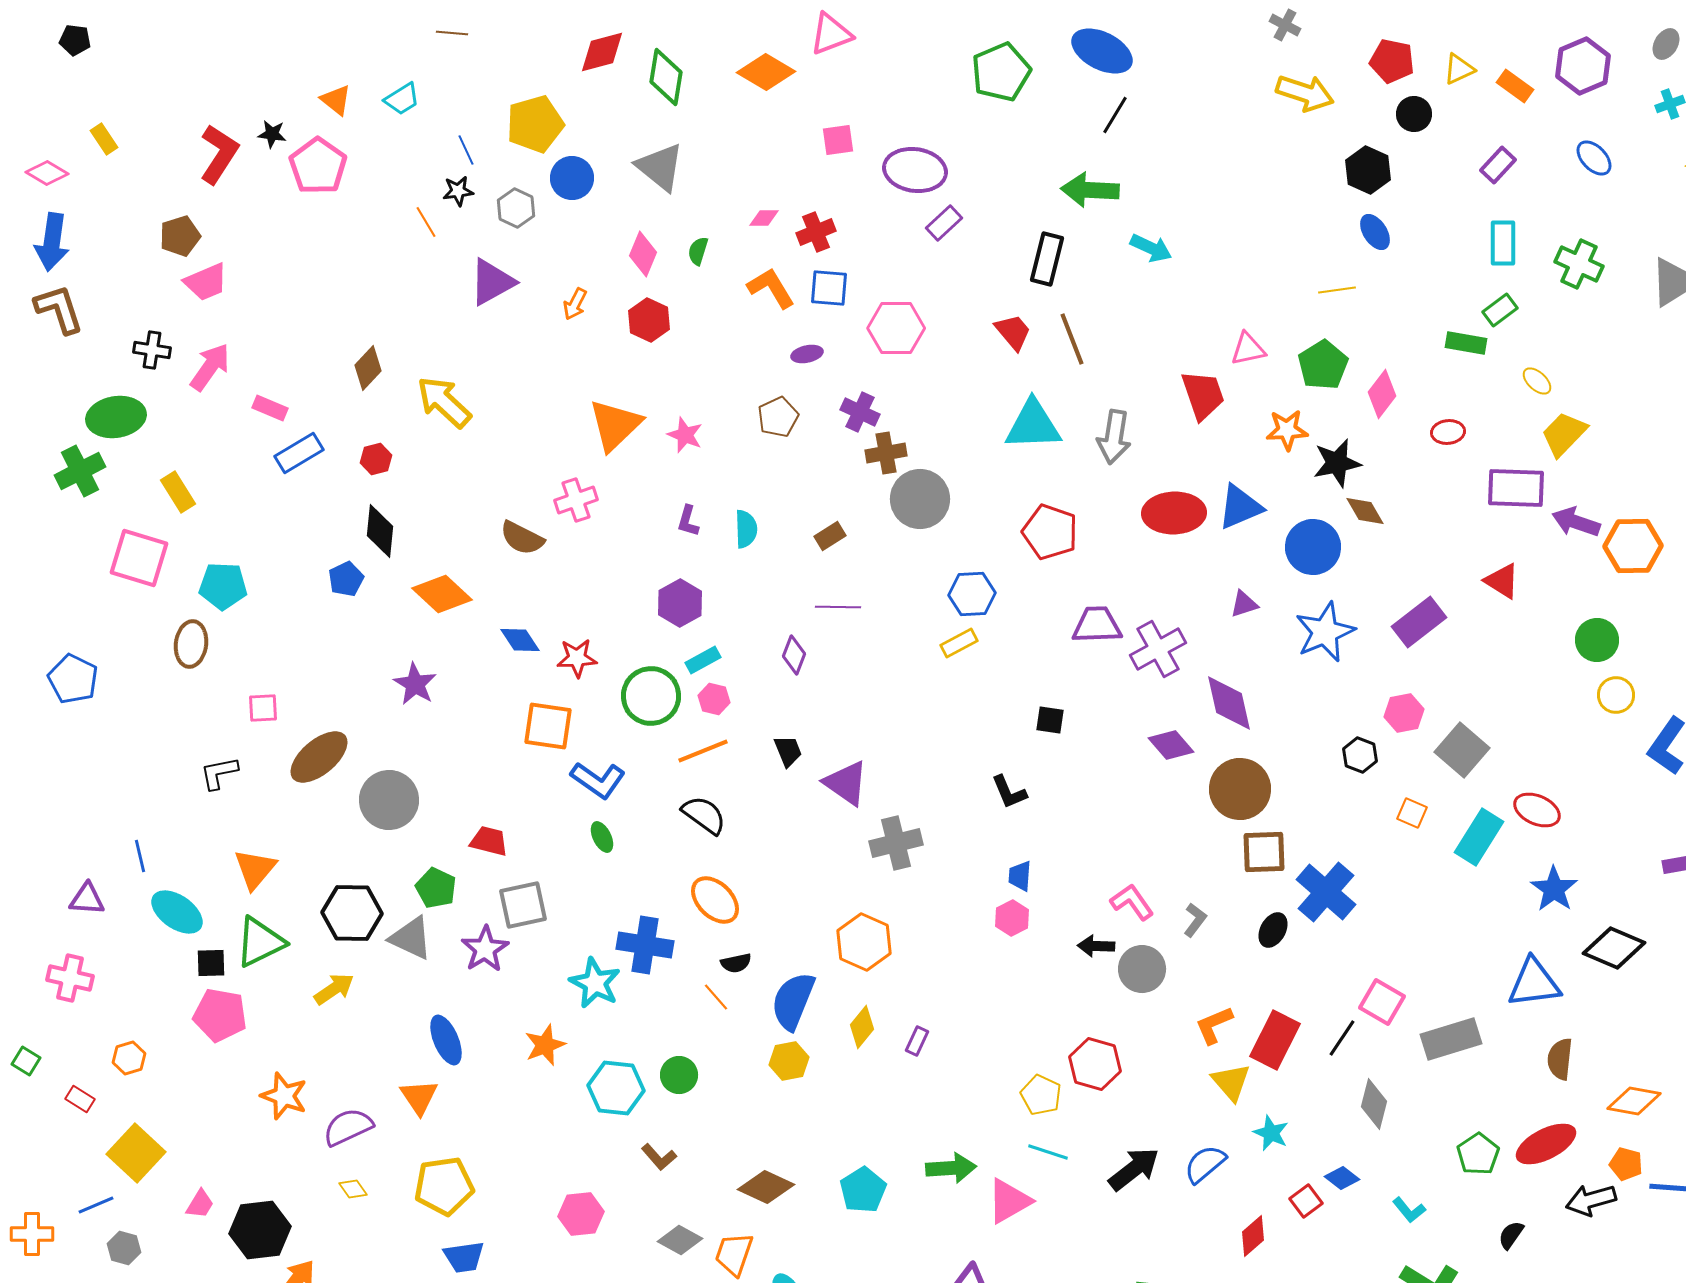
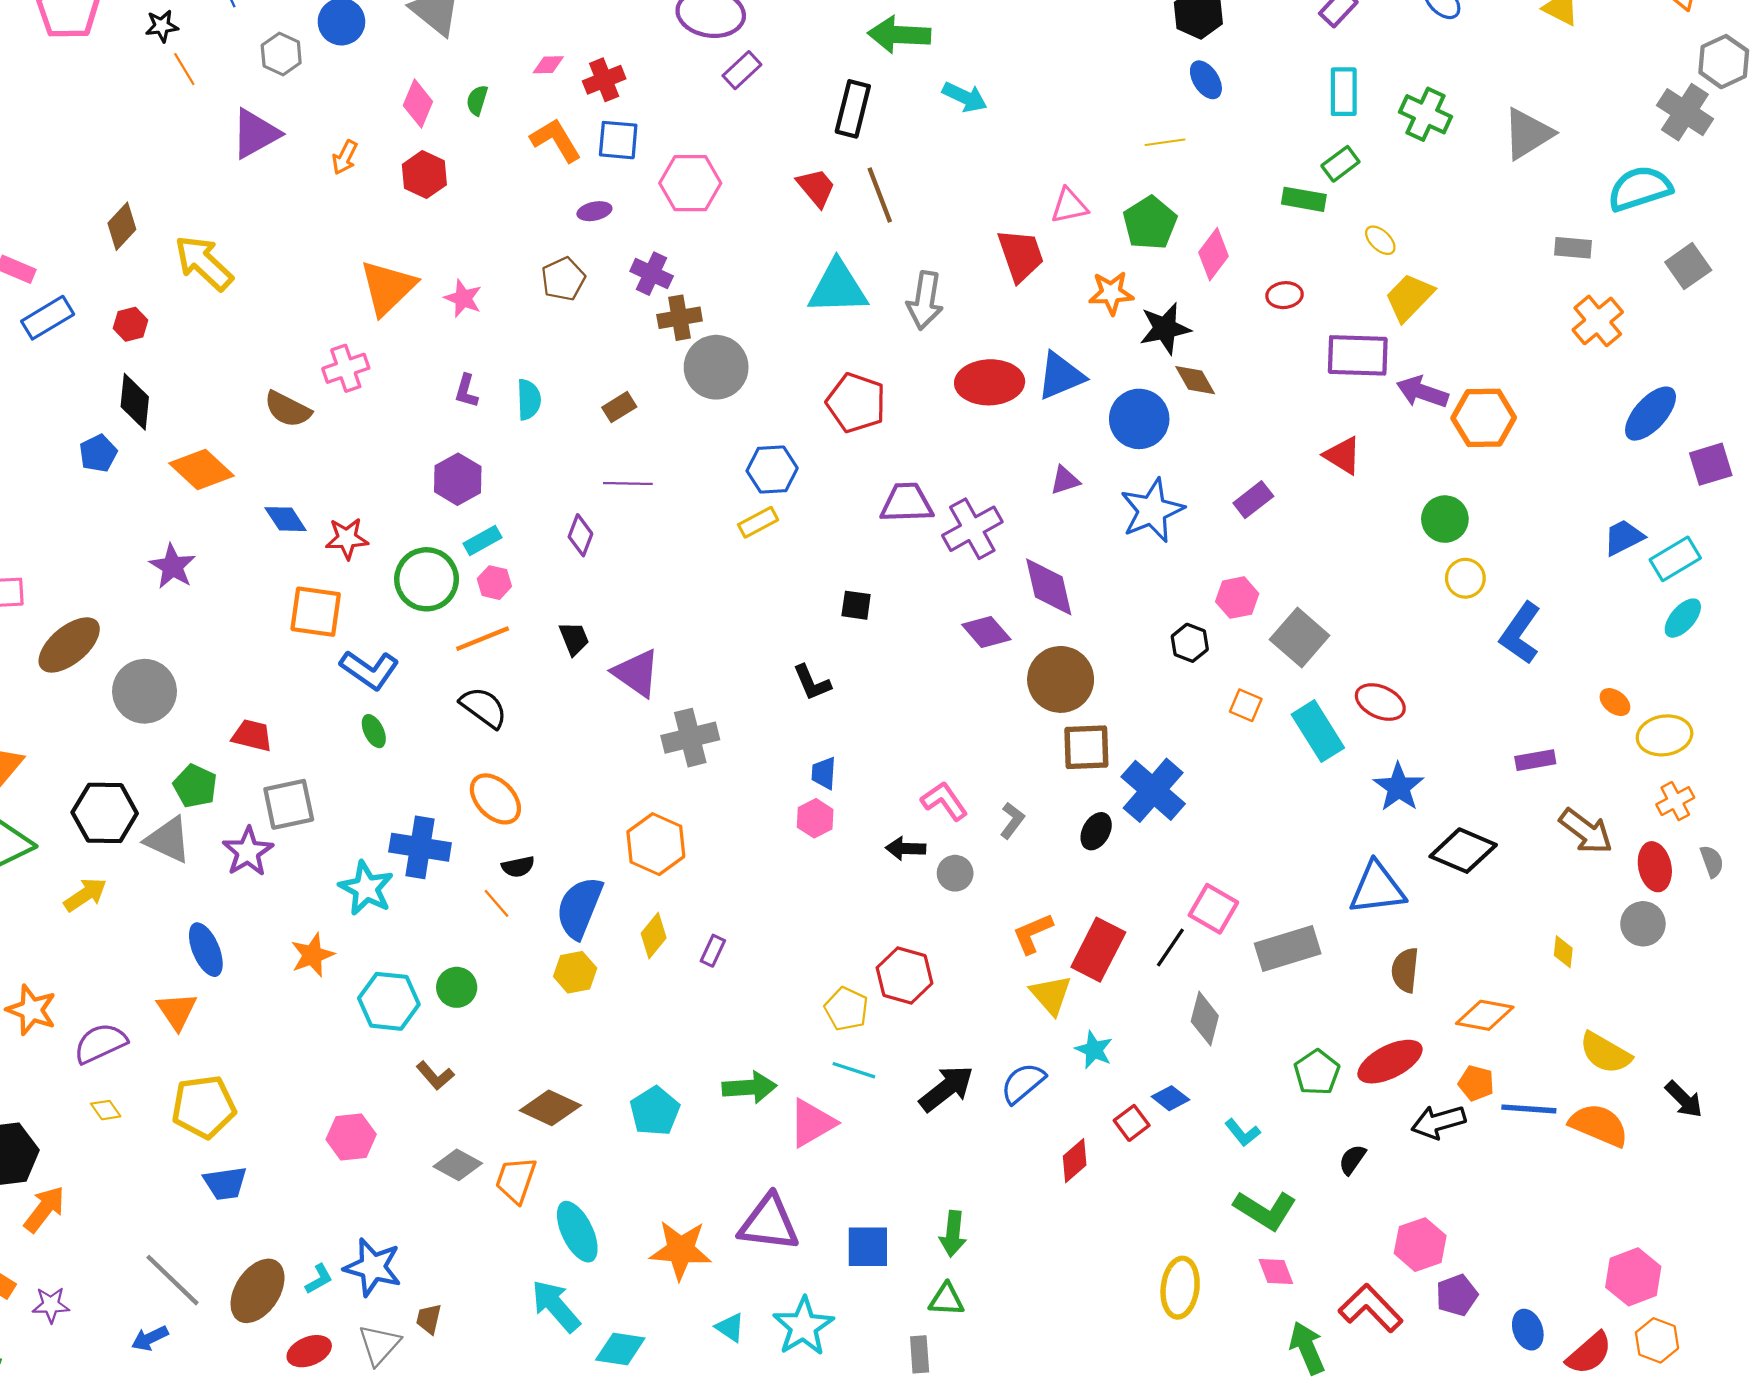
black star: (458, 191) -> (162, 26), moved
purple rectangle: (1419, 622) -> (1253, 500), size x0.7
cyan rectangle: (1479, 837) -> (1318, 731), turned -64
gray circle: (1142, 969) -> (955, 873), size x0.7

